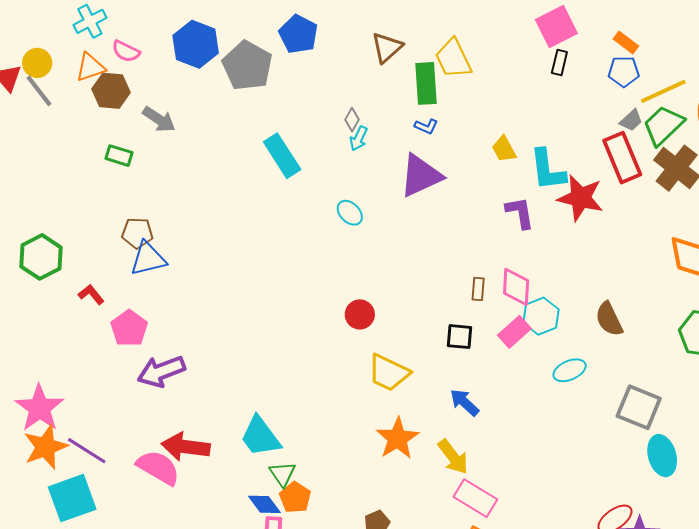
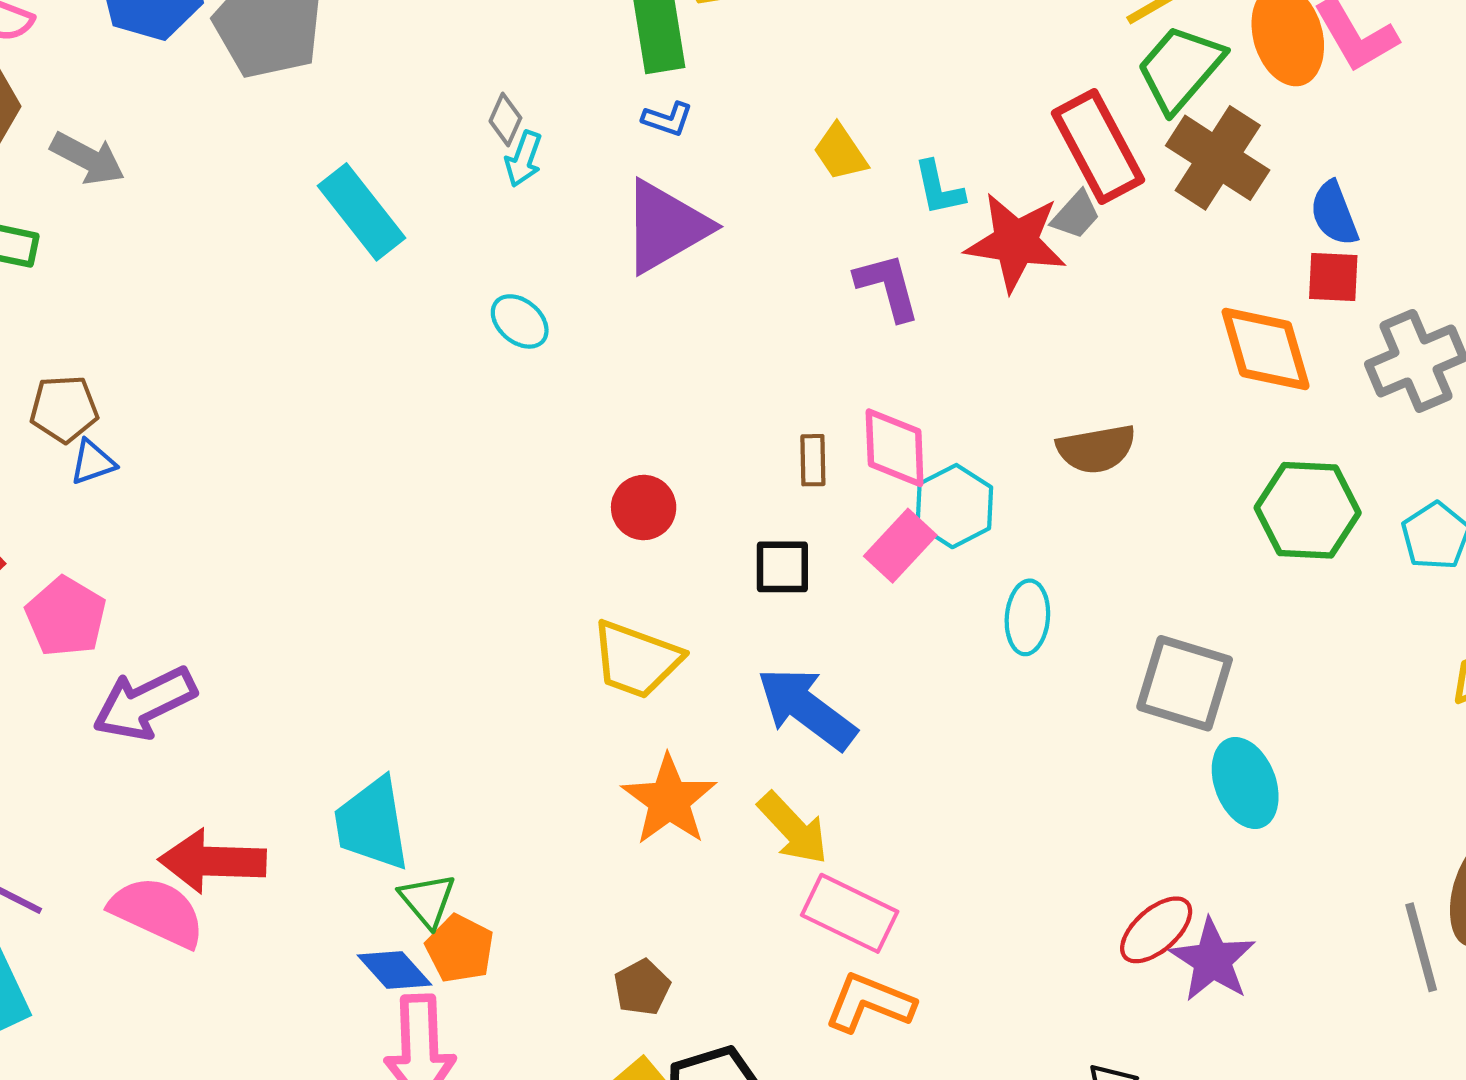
gray trapezoid: (631, 120) -> (1076, 215), moved
cyan L-shape: (548, 170) -> (939, 188), size x0.6
blue triangle: (148, 259) -> (93, 462), size x0.6
red circle: (360, 314) -> (644, 508), moved
brown semicircle: (609, 319) -> (1096, 449), moved, turned -69
cyan ellipse: (570, 370) -> (1027, 617), turned -56
blue arrow: (464, 402) -> (807, 708), size x1.5
cyan trapezoid: (260, 436) -> (372, 824), turned 33

